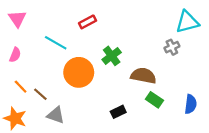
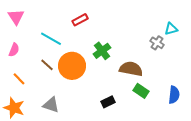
cyan triangle: (187, 22) -> (171, 29), moved, size x0.6
gray cross: (172, 47) -> (157, 43), turned -32
brown line: (40, 94) -> (47, 65), moved

